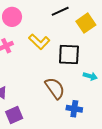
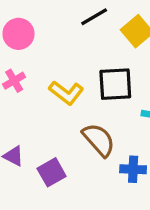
yellow L-shape: (39, 42) -> (66, 93), moved
purple square: (14, 115) -> (52, 172), moved

